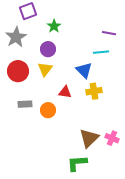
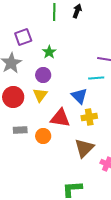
red triangle: (65, 92) -> (60, 118), size x1.5
brown triangle: (89, 138) -> (84, 148), moved

